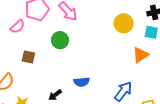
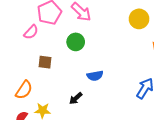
blue semicircle: (82, 82) -> (95, 76), moved

